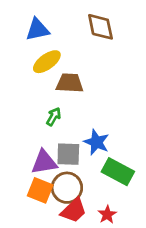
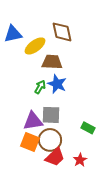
brown diamond: (100, 27) -> (62, 32), moved
blue triangle: (37, 29) -> (13, 34), moved
blue star: (96, 142) -> (57, 84), moved
green rectangle: (118, 172) -> (88, 128), size x0.6

